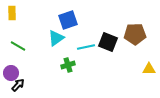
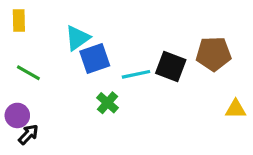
blue square: (68, 20) -> (95, 59), moved
cyan triangle: (56, 38) -> (77, 38), moved
green cross: (68, 65) -> (108, 103), turned -32

